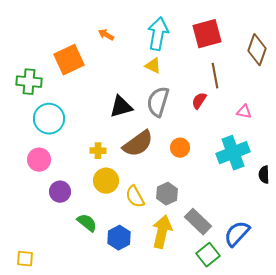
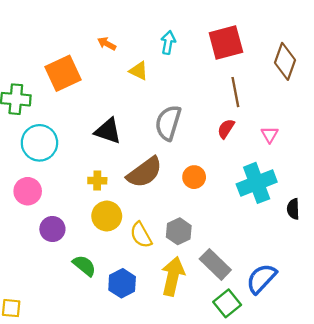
cyan arrow: (158, 34) -> (168, 42), size x0.6
yellow triangle: (153, 66) -> (139, 71), moved
red semicircle: (199, 101) -> (226, 129), moved
black triangle: (121, 107) -> (108, 131), moved, turned 35
pink triangle: (244, 112) -> (270, 135), turned 49

